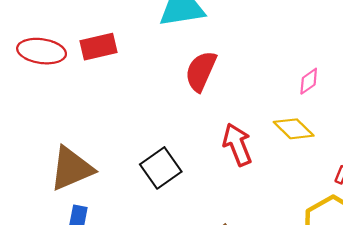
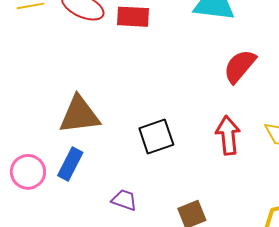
red semicircle: (201, 71) -> (240, 66), moved

